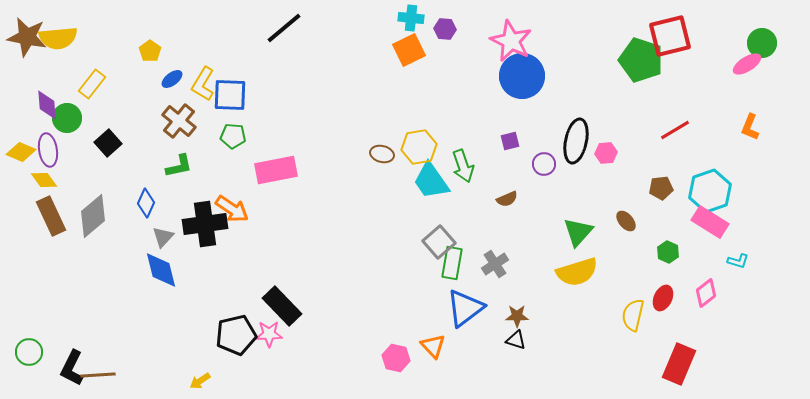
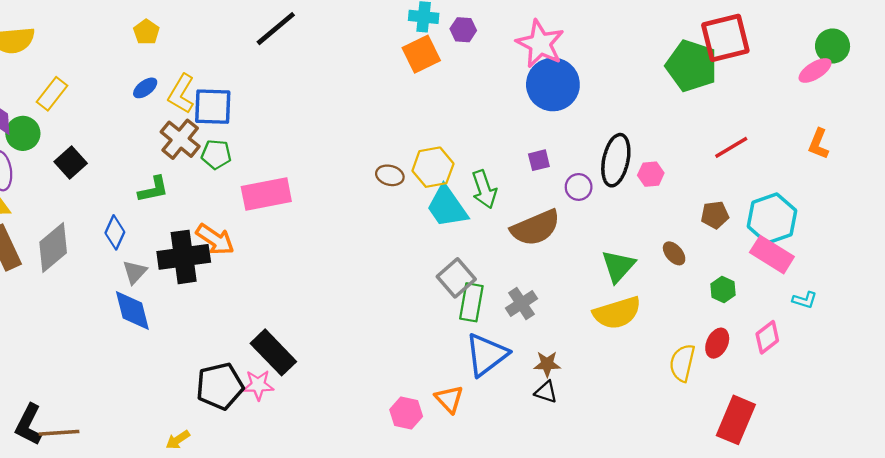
yellow pentagon: (150, 51) -> (146, 32), moved
brown cross: (179, 121) -> (180, 139), moved
brown semicircle: (507, 199) -> (535, 228), size x2.0

